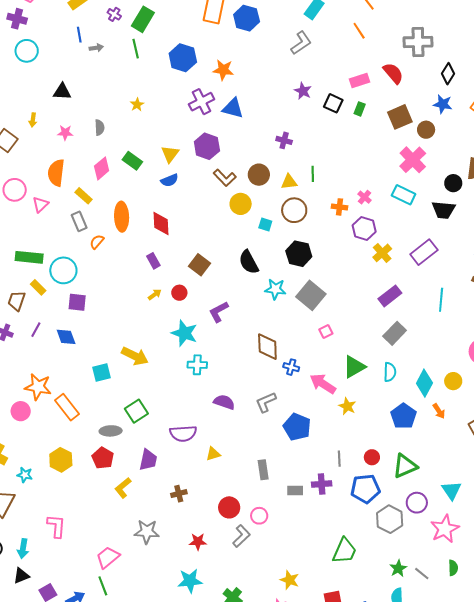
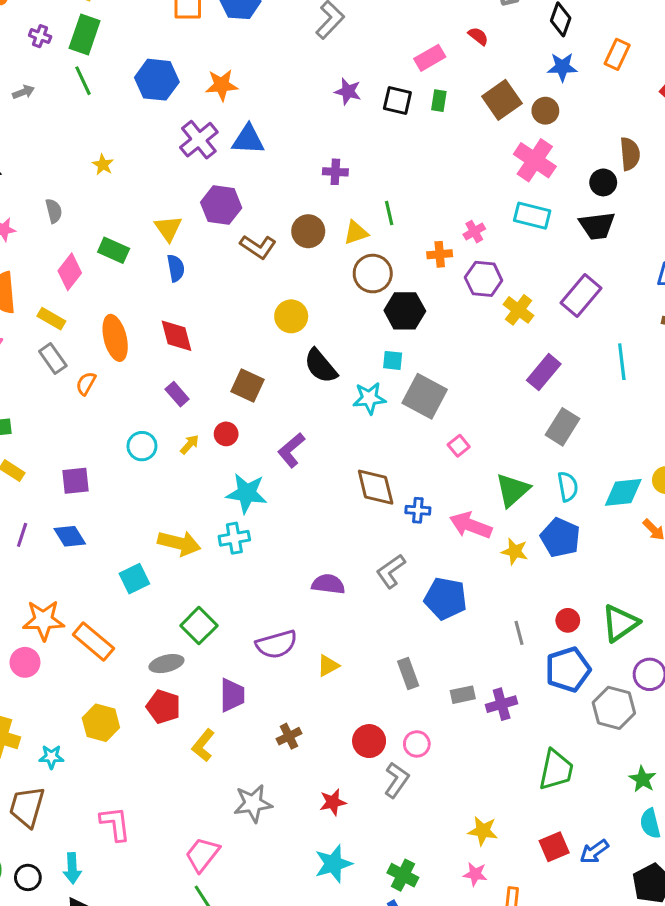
red semicircle: (393, 73) -> (478, 36), size x0.6
blue semicircle: (170, 180) -> (176, 268), turned -66
pink cross: (365, 197) -> (474, 232), turned 32
yellow circle: (241, 204) -> (291, 316), moved
cyan square: (265, 224) -> (393, 360), moved
black hexagon: (299, 254) -> (405, 311), moved
cyan circle: (63, 270) -> (142, 446), moved, size x0.7
cyan cross: (197, 365) -> (234, 538), moved
cyan diamond: (424, 383) -> (623, 492), turned 68
blue pentagon: (403, 416) -> (560, 538), moved
purple cross: (322, 484) -> (502, 704), moved

